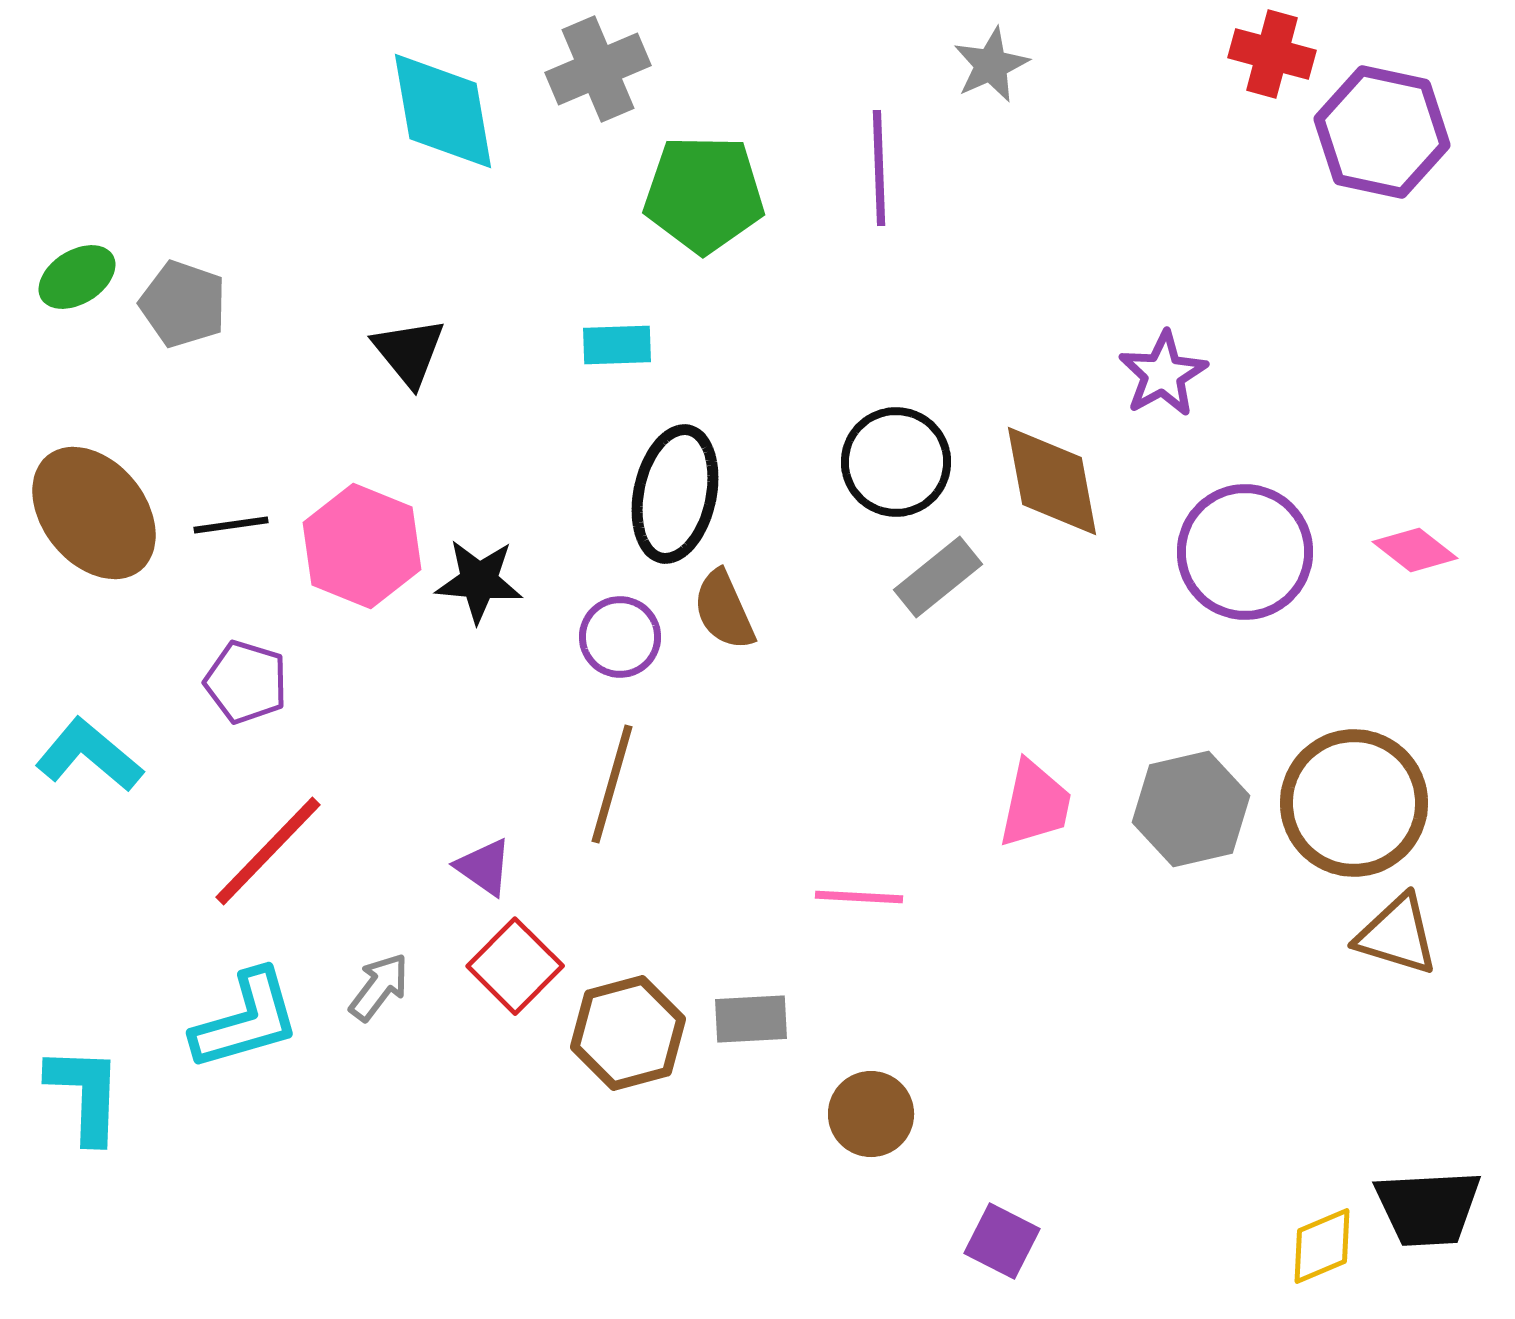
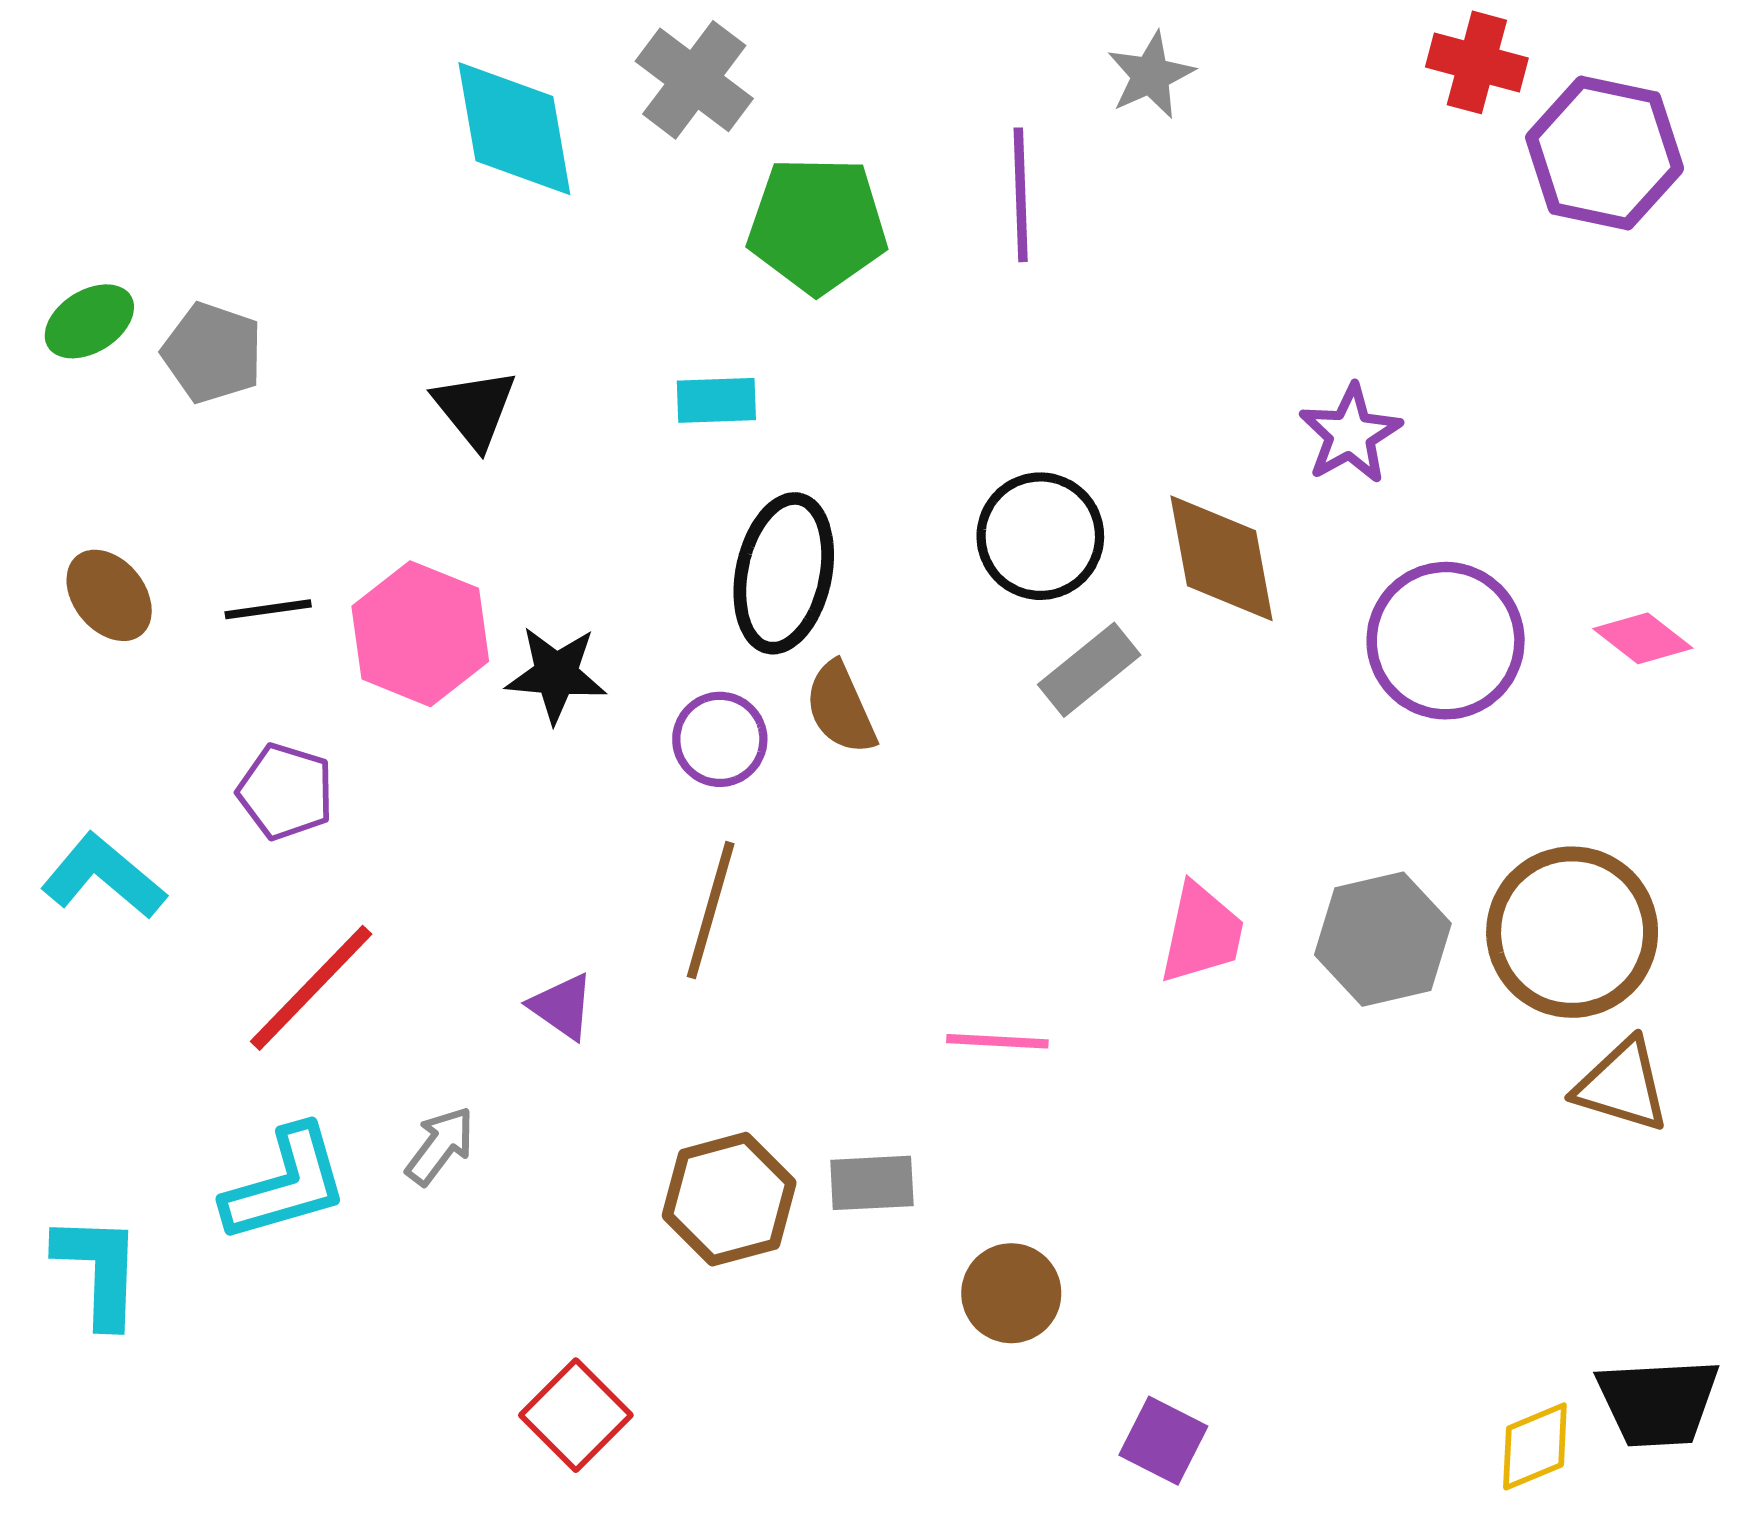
gray cross: (598, 69) -> (694, 80), turned -30
brown ellipse: (94, 513) -> (109, 595), size x0.6
red square: (515, 966) -> (576, 1415), moved

